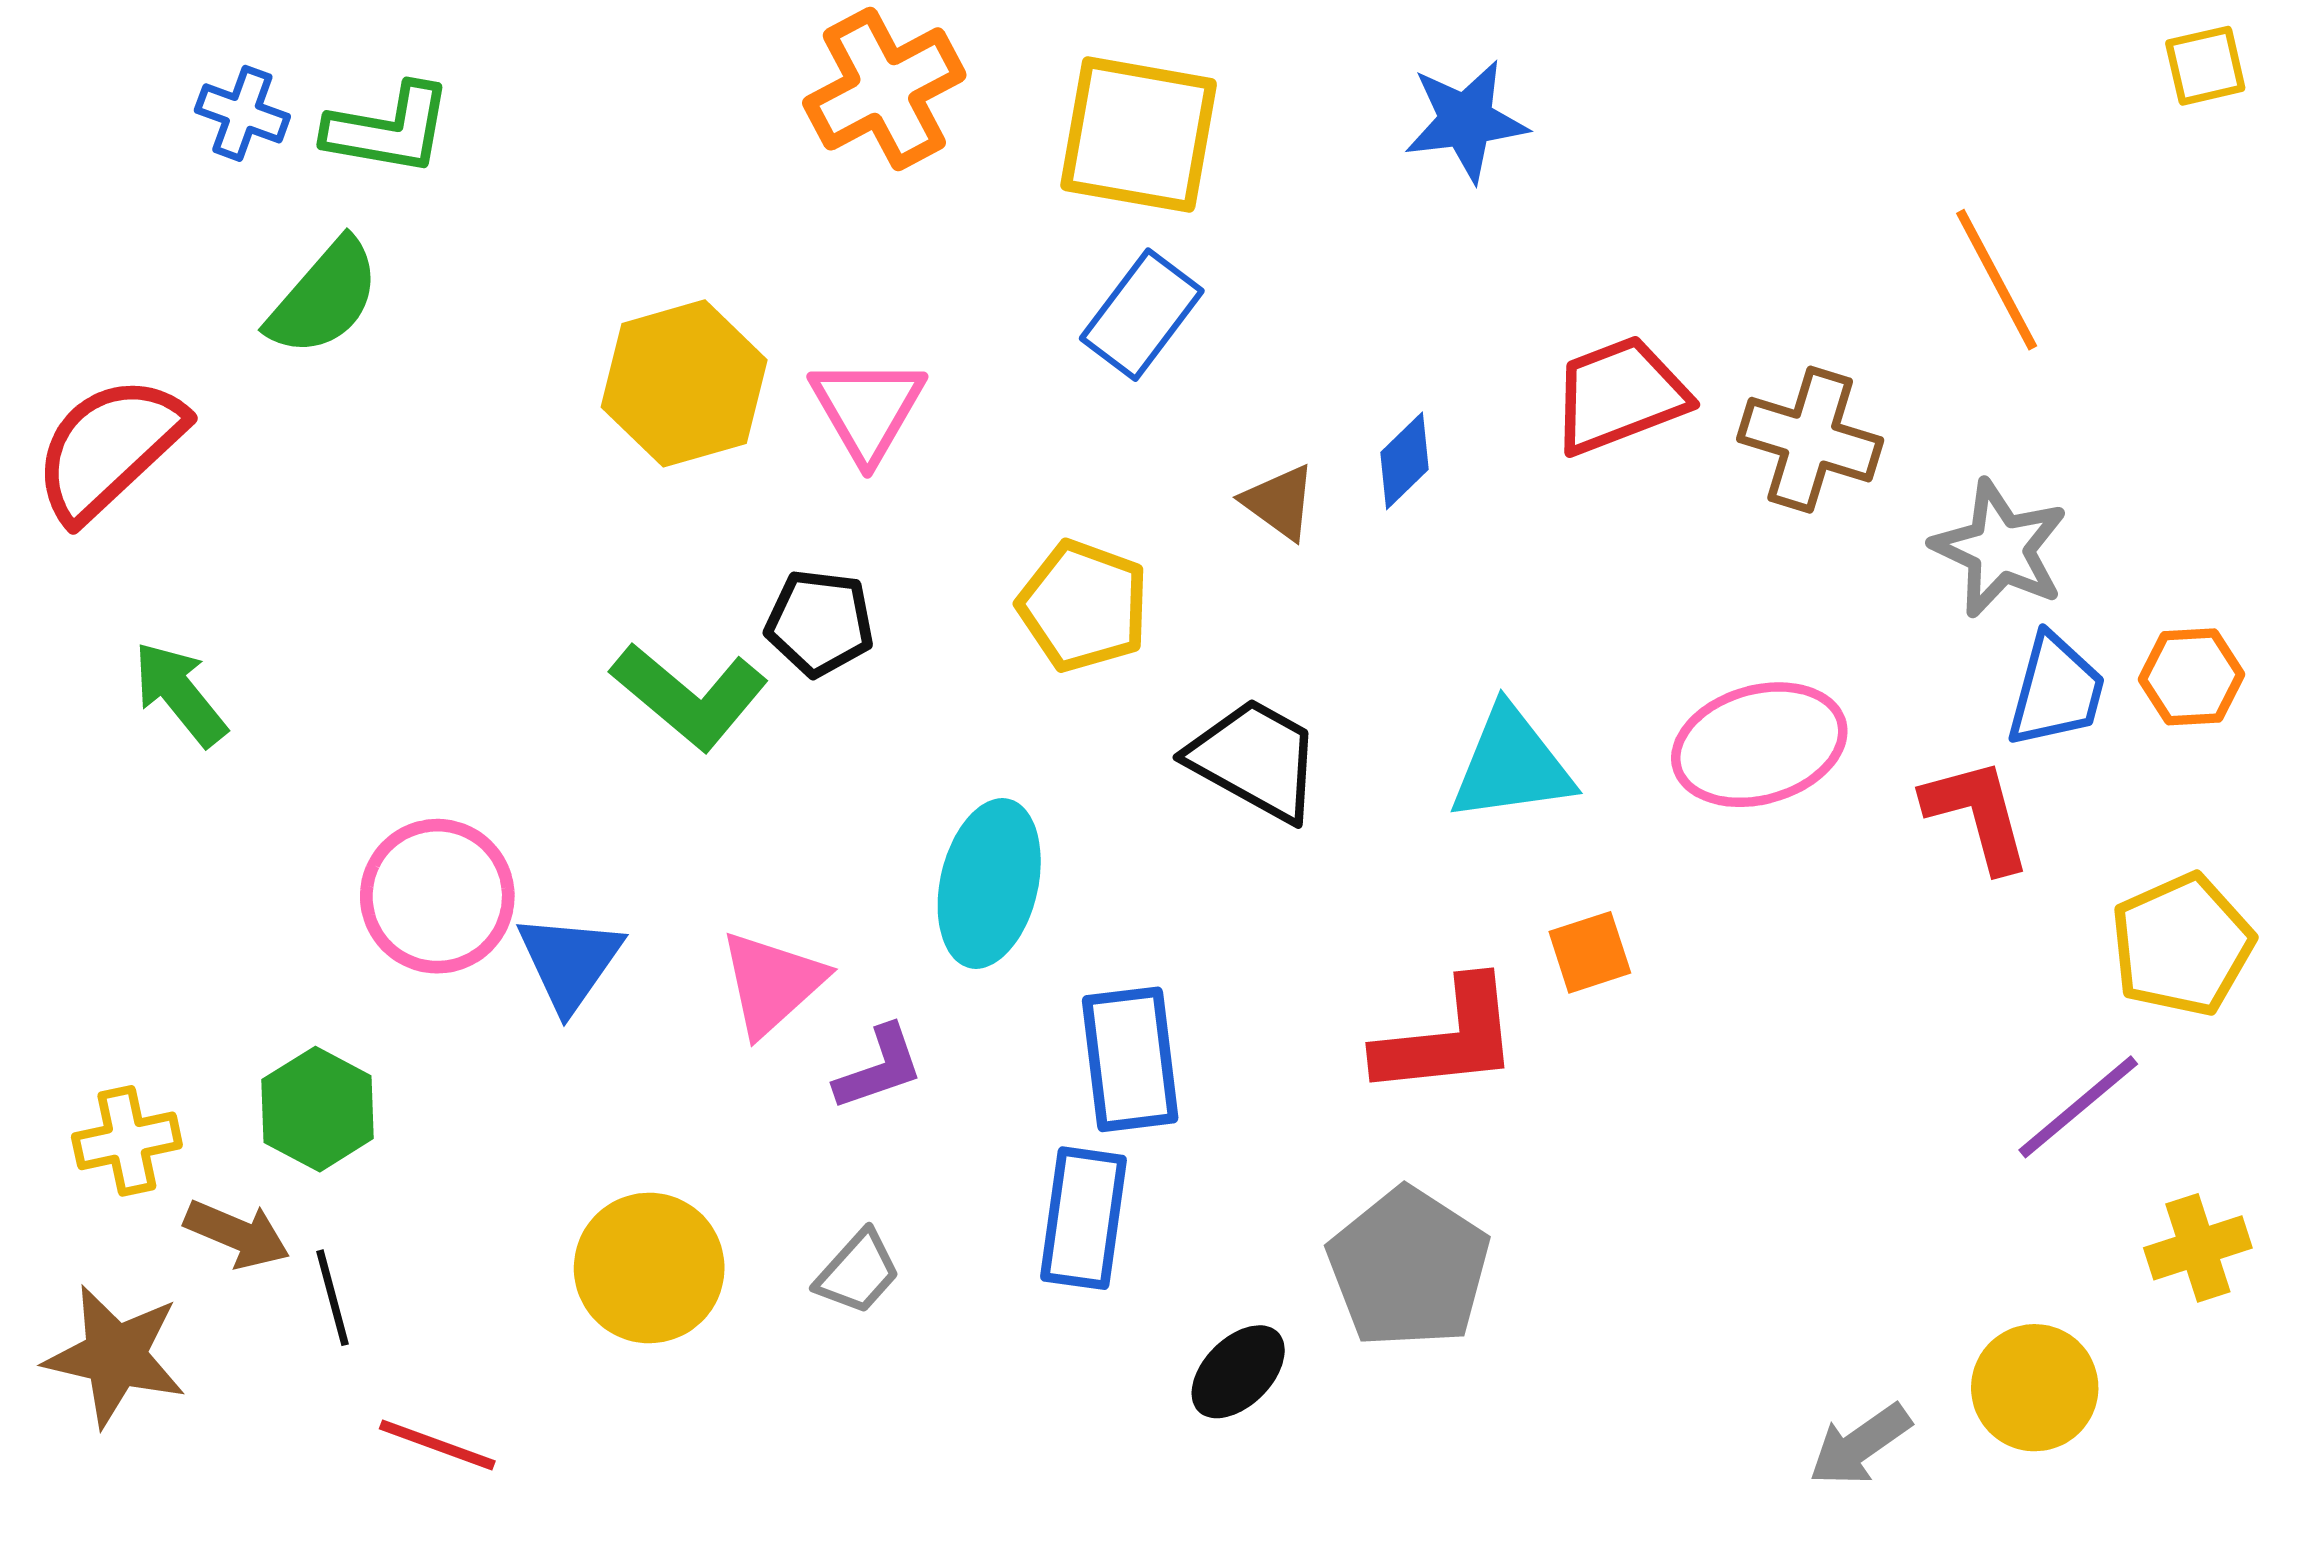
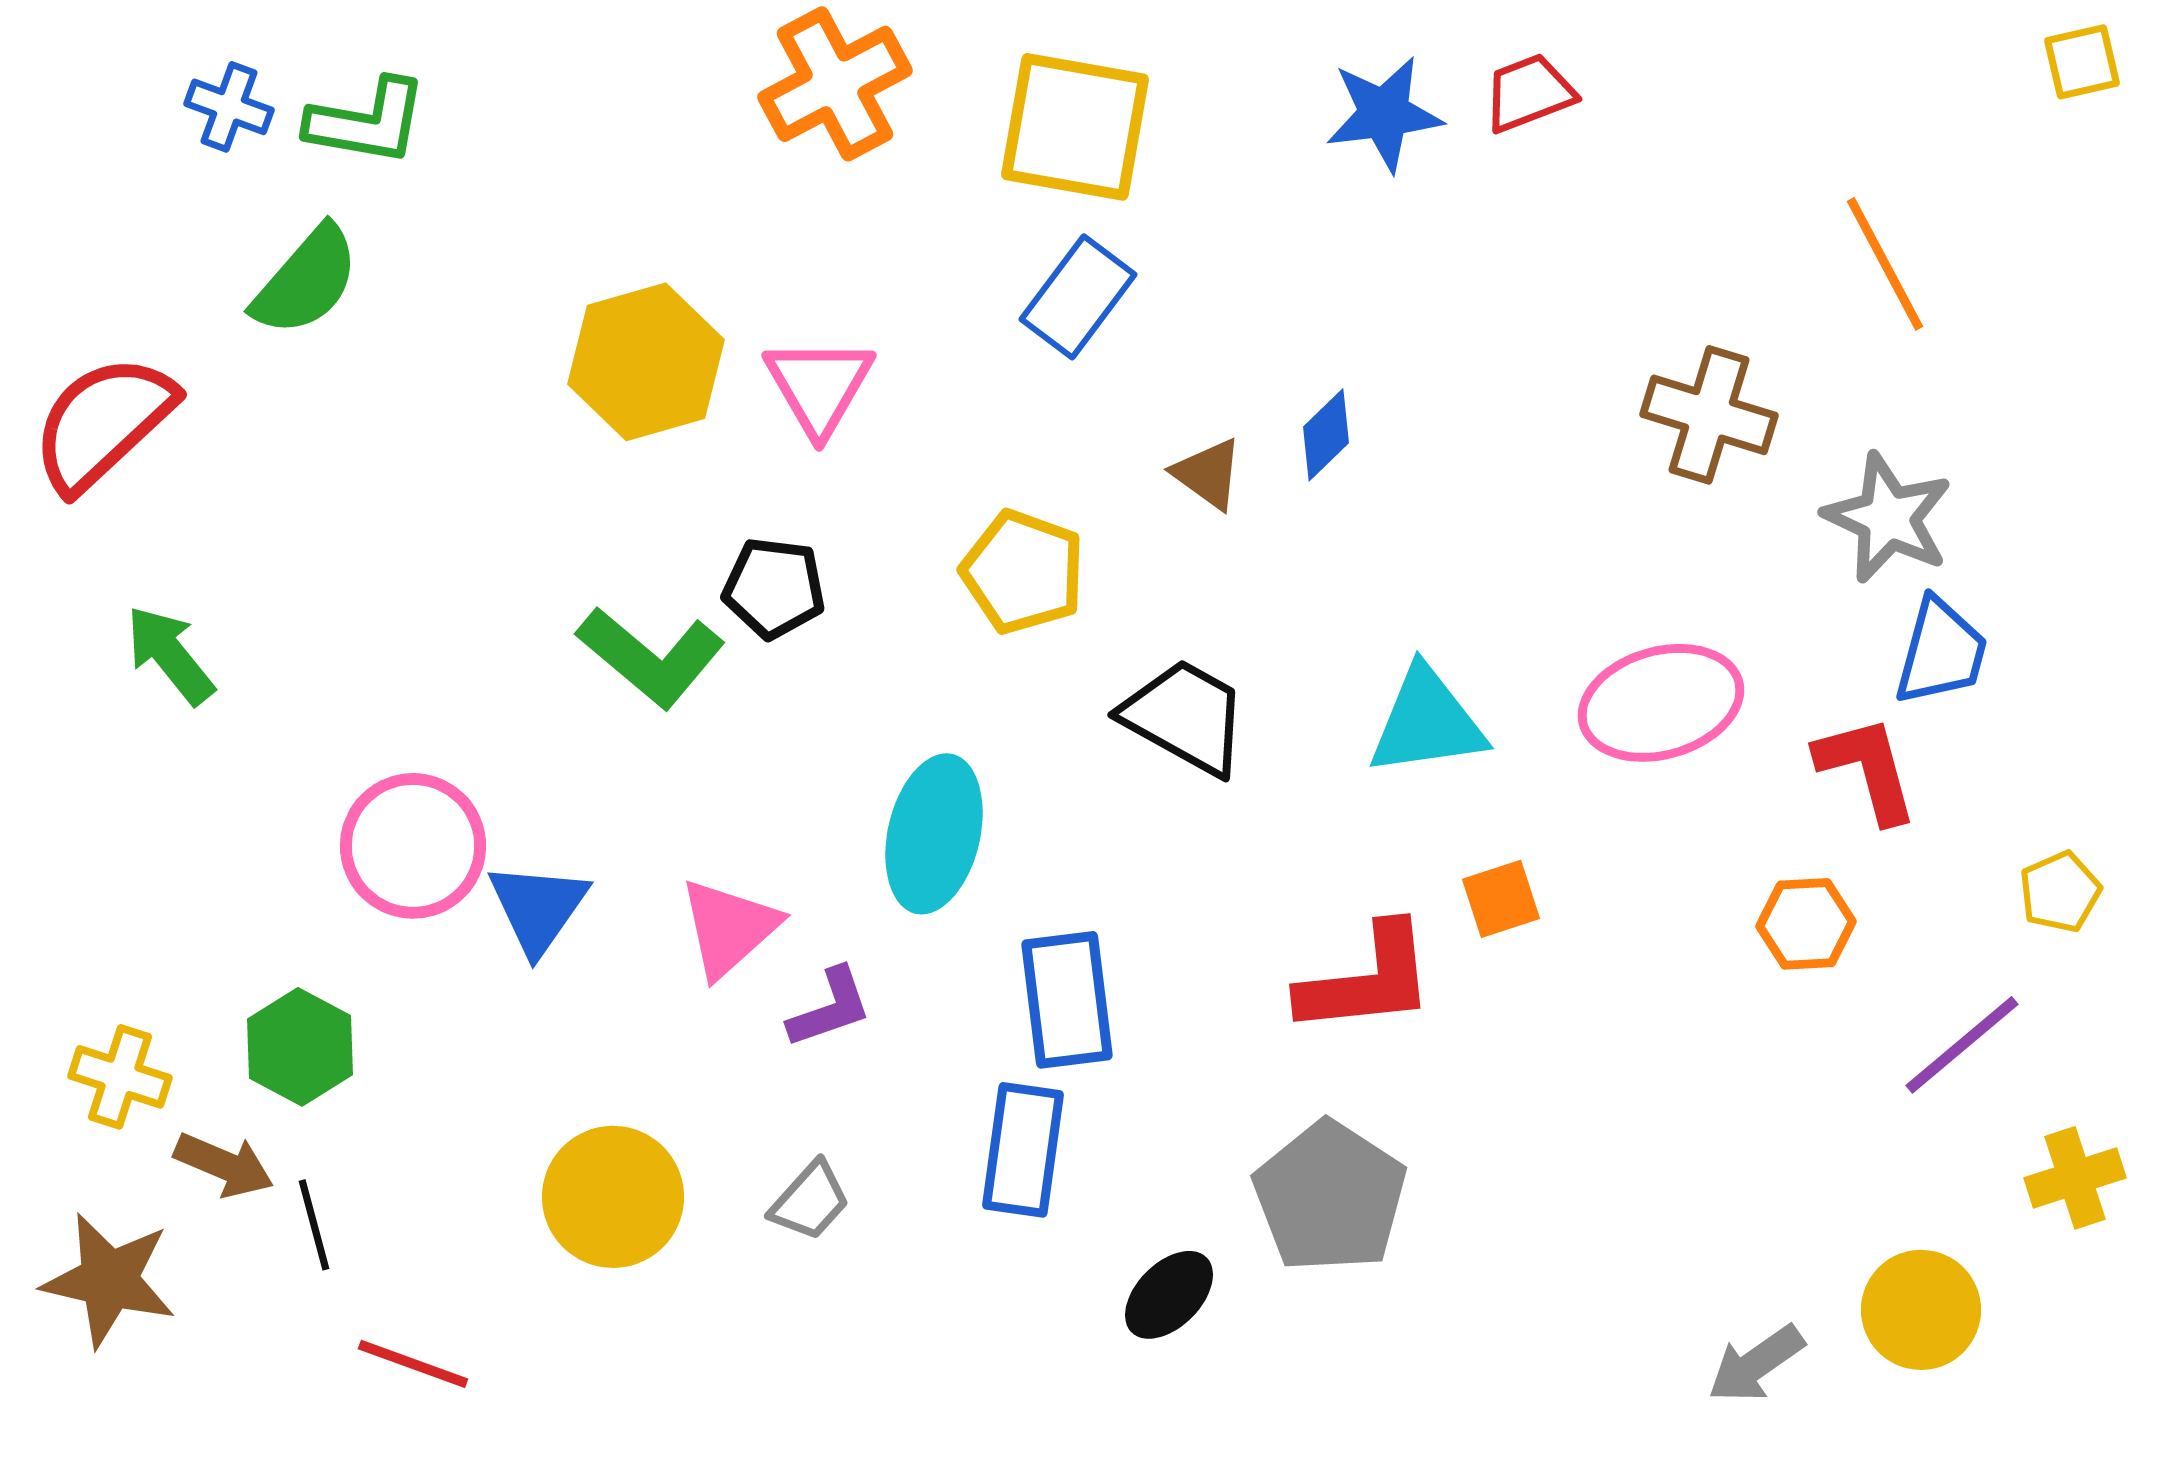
red trapezoid: (1619, 395) -> (1529, 93), moved, size x0.7
orange hexagon: (2191, 677) -> (1806, 924), moved
yellow pentagon: (2182, 945) -> (2060, 892), size x0.6
yellow cross: (127, 1141) -> (120, 1077), turned 30

